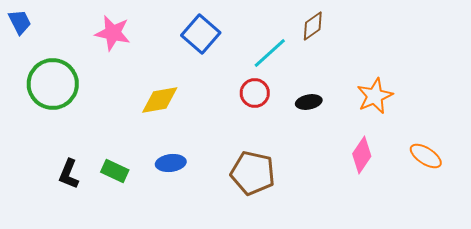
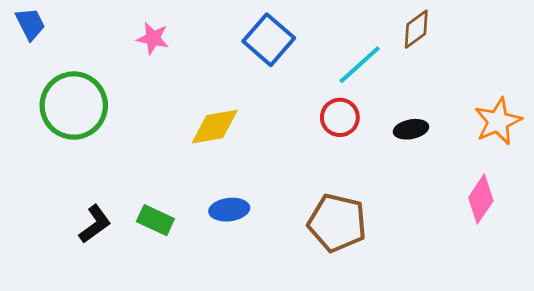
pink star: (113, 33) -> (153, 38), size x0.7
black L-shape: (69, 174) -> (95, 224), turned -148

